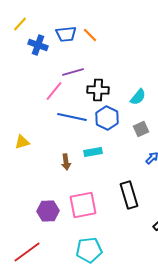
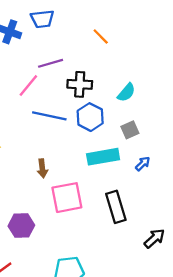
orange line: (90, 35) -> (101, 36), moved
cyan rectangle: (93, 152) -> (103, 157), moved, size x1.5
pink square: (83, 205) -> (67, 198), moved

